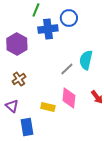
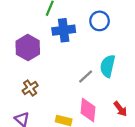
blue circle: (69, 18) -> (100, 21), moved

